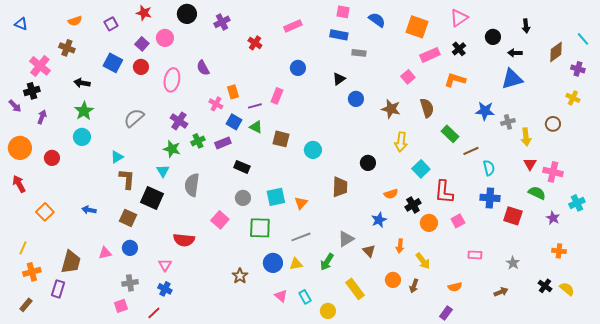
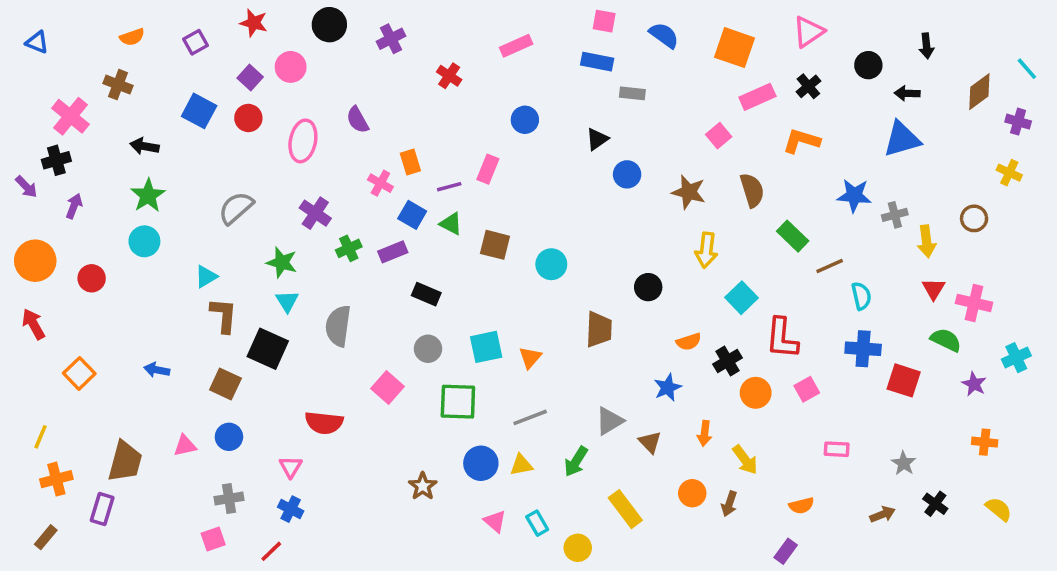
green star: (172, 149) -> (282, 262), moved
black cross: (545, 286) -> (935, 504), moved

